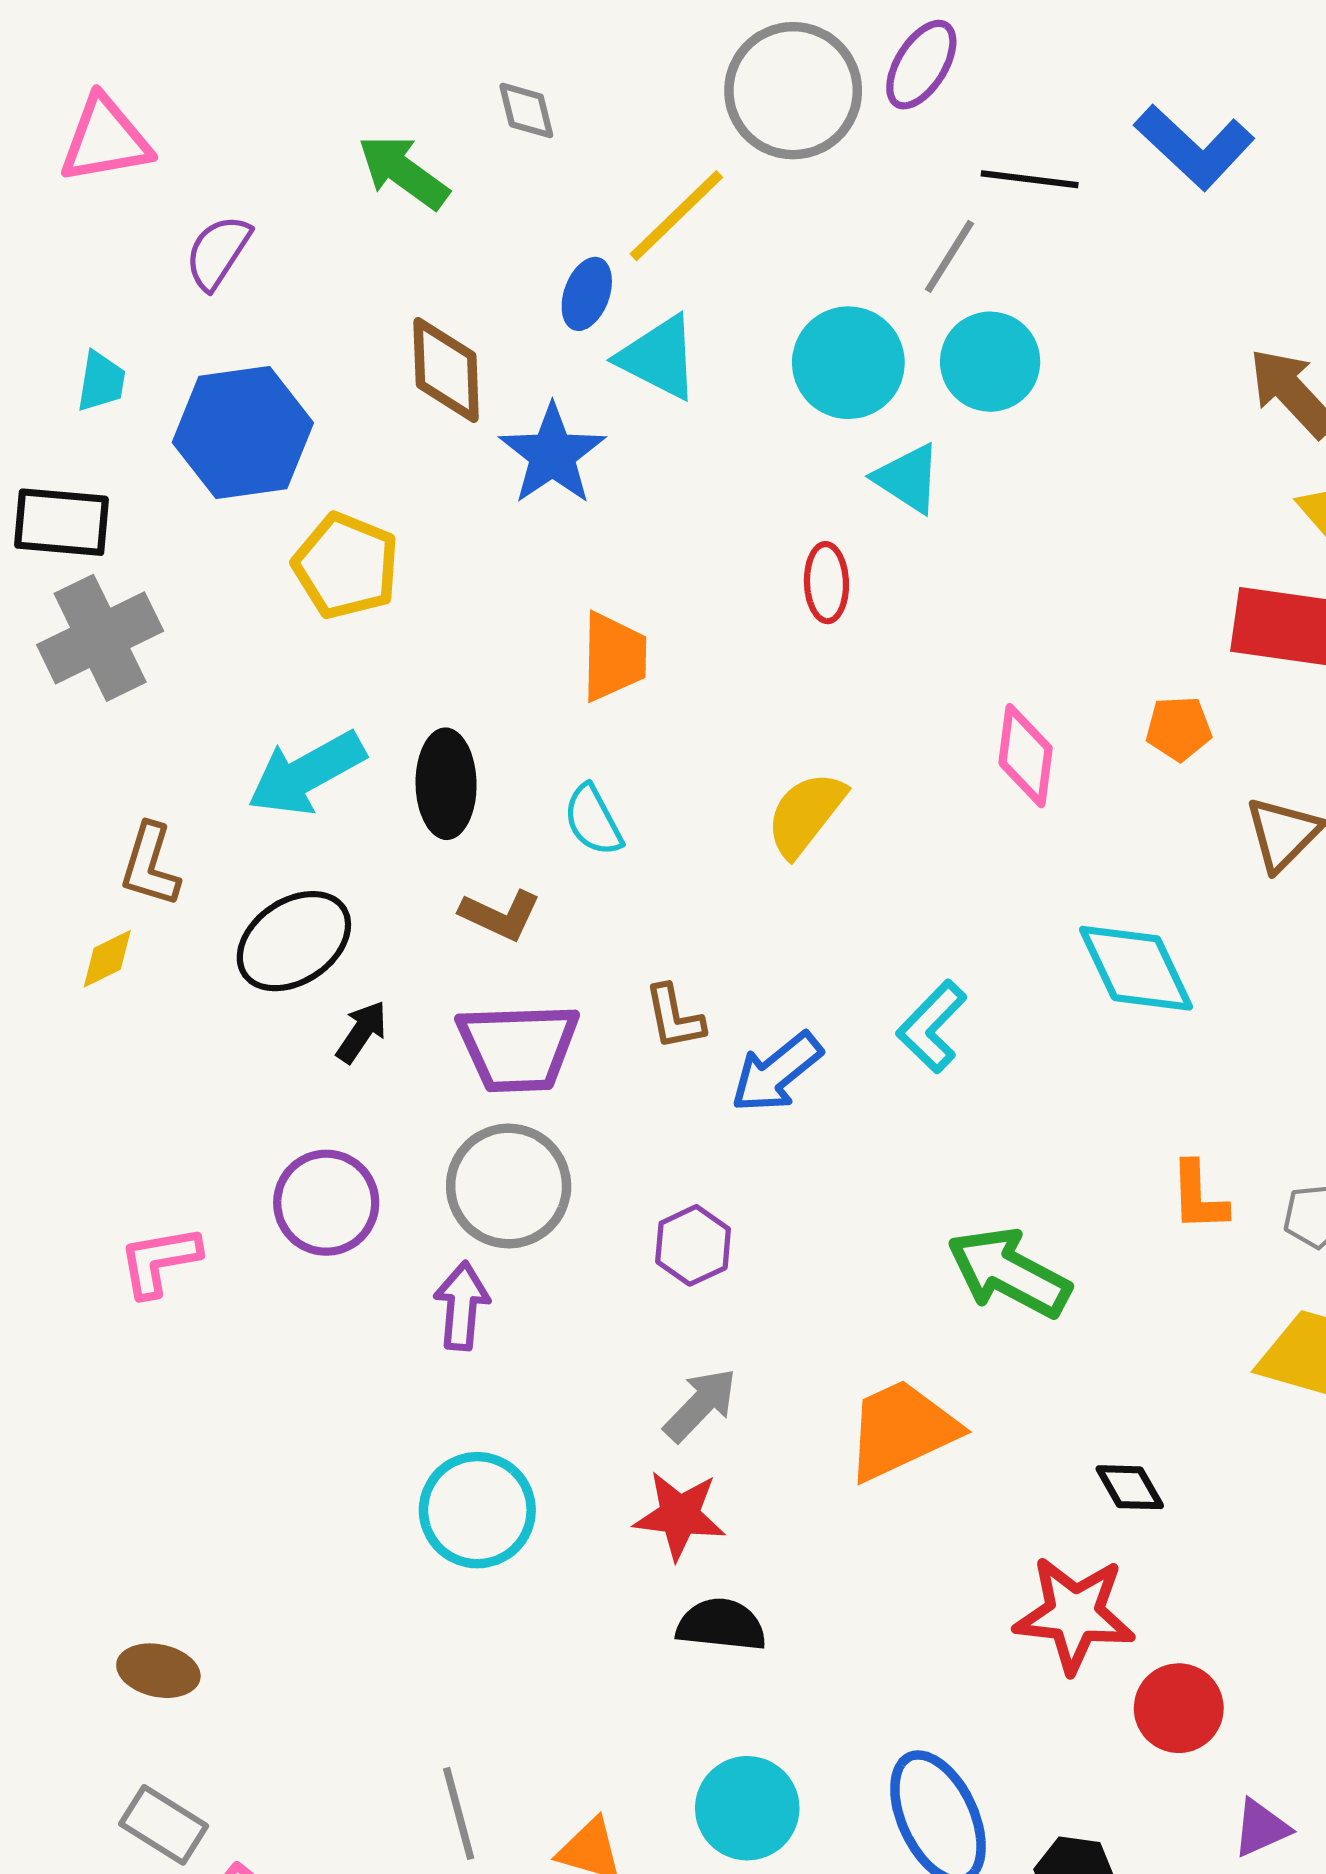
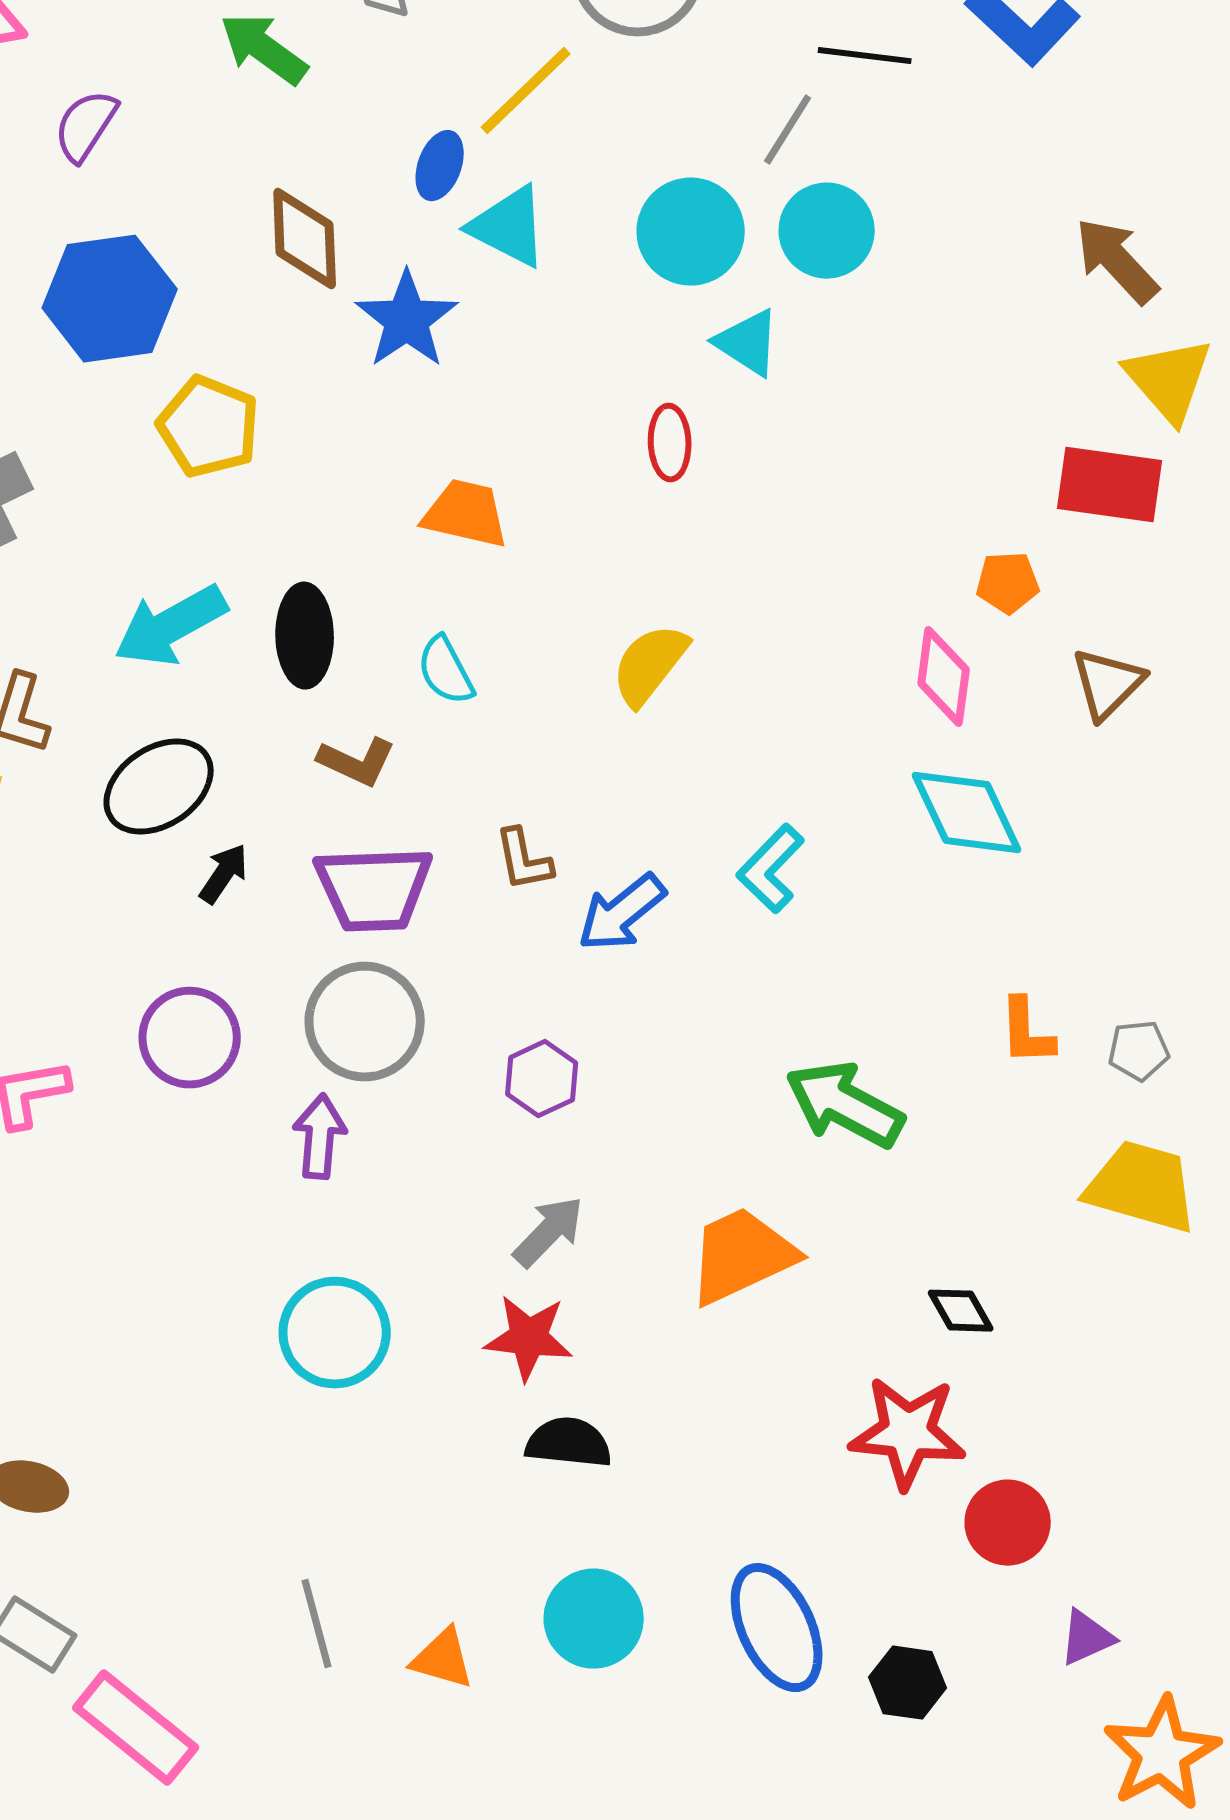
orange trapezoid: (614, 657) -> (466, 514), turned -78
pink diamond: (1026, 756) -> (944, 677), moved

